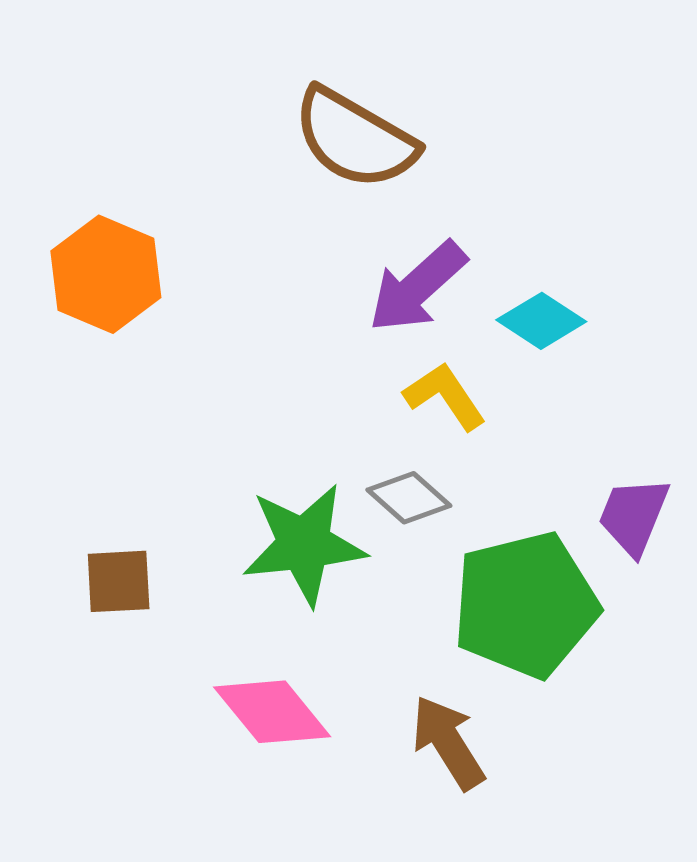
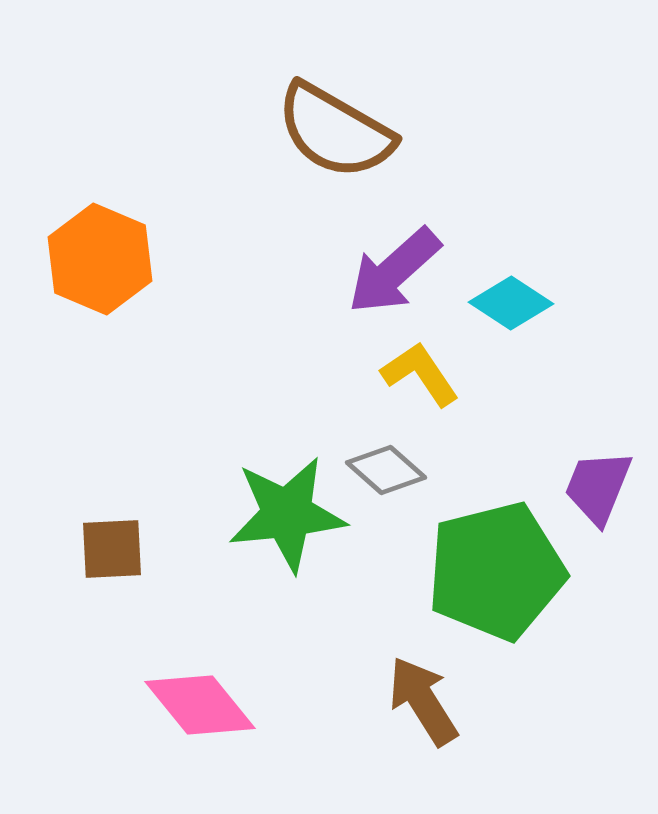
pink diamond: (272, 712) -> (200, 705), moved

